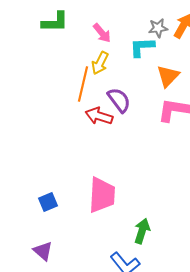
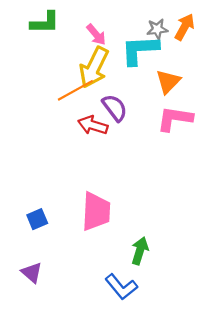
cyan L-shape: (142, 47) -> (140, 50), size x1.4
yellow arrow: (100, 63) -> (94, 67), size x1.6
orange line: (83, 84) -> (75, 90), turned 48

